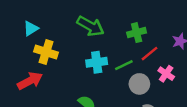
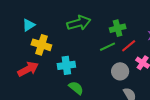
green arrow: (91, 26) -> (79, 23), turned -45
cyan cross: (97, 62) -> (66, 65), moved
green line: (124, 65) -> (107, 47), moved

